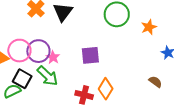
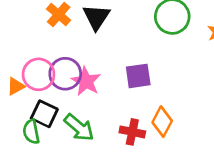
pink star: (53, 57) -> (86, 81), size x1.5
green arrow: (47, 76) -> (79, 128), moved
green semicircle: (12, 91) -> (31, 132), turned -72

